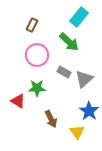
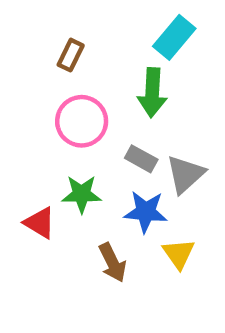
green arrow: (69, 42) -> (152, 93), turned 50
blue star: (89, 111) -> (146, 212), moved, turned -30
yellow triangle: (77, 132) -> (179, 254), moved

